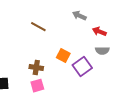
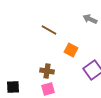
orange square: (63, 56) -> (71, 50), moved

